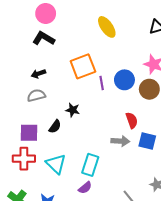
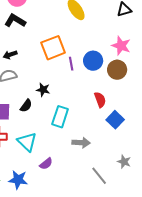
gray arrow: (120, 141) -> (81, 143), moved
blue square: (147, 141) -> (115, 120), turned 30
cyan rectangle: (90, 165) -> (60, 117), moved
purple semicircle: (85, 188) -> (46, 164), moved

